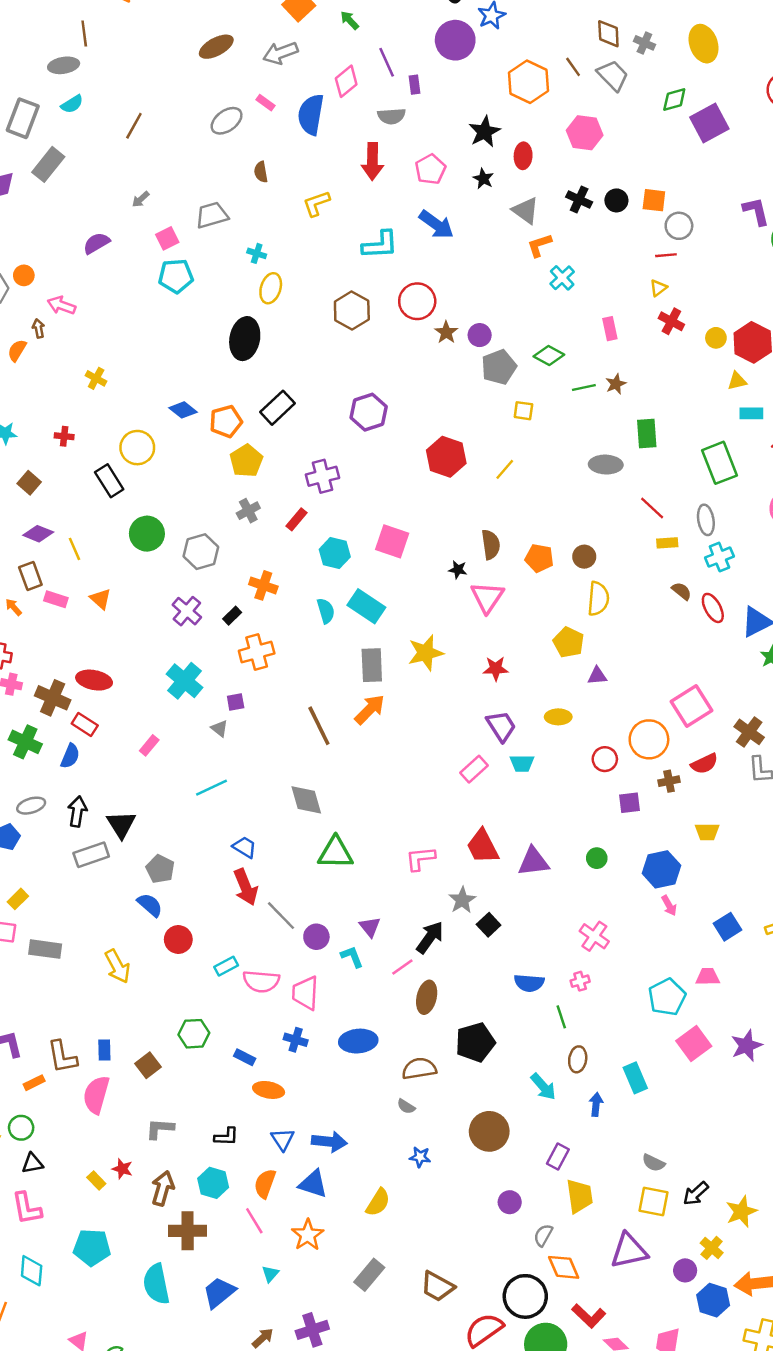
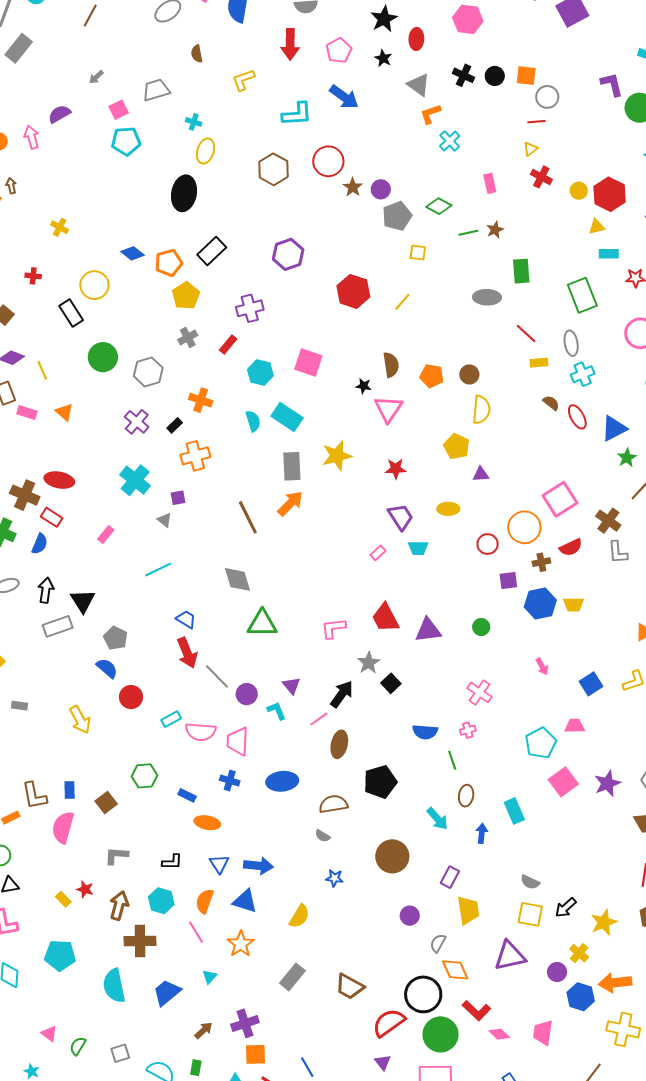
pink arrow: (61, 305) -> (32, 137), moved, turned 55
pink rectangle: (474, 769) -> (378, 553), size x0.7
blue hexagon: (661, 869) -> (540, 603), moved
gray rectangle: (45, 949) -> (19, 706), size x0.6

